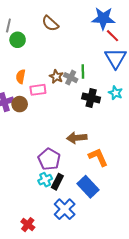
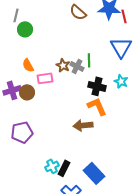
brown semicircle: (50, 23) -> (78, 12), moved
red line: (112, 36) -> (124, 16), moved, turned 32
orange semicircle: (21, 77) -> (28, 65), turned -40
orange L-shape: (98, 157) -> (97, 106), moved
purple pentagon: (49, 159) -> (22, 132), moved, turned 30

